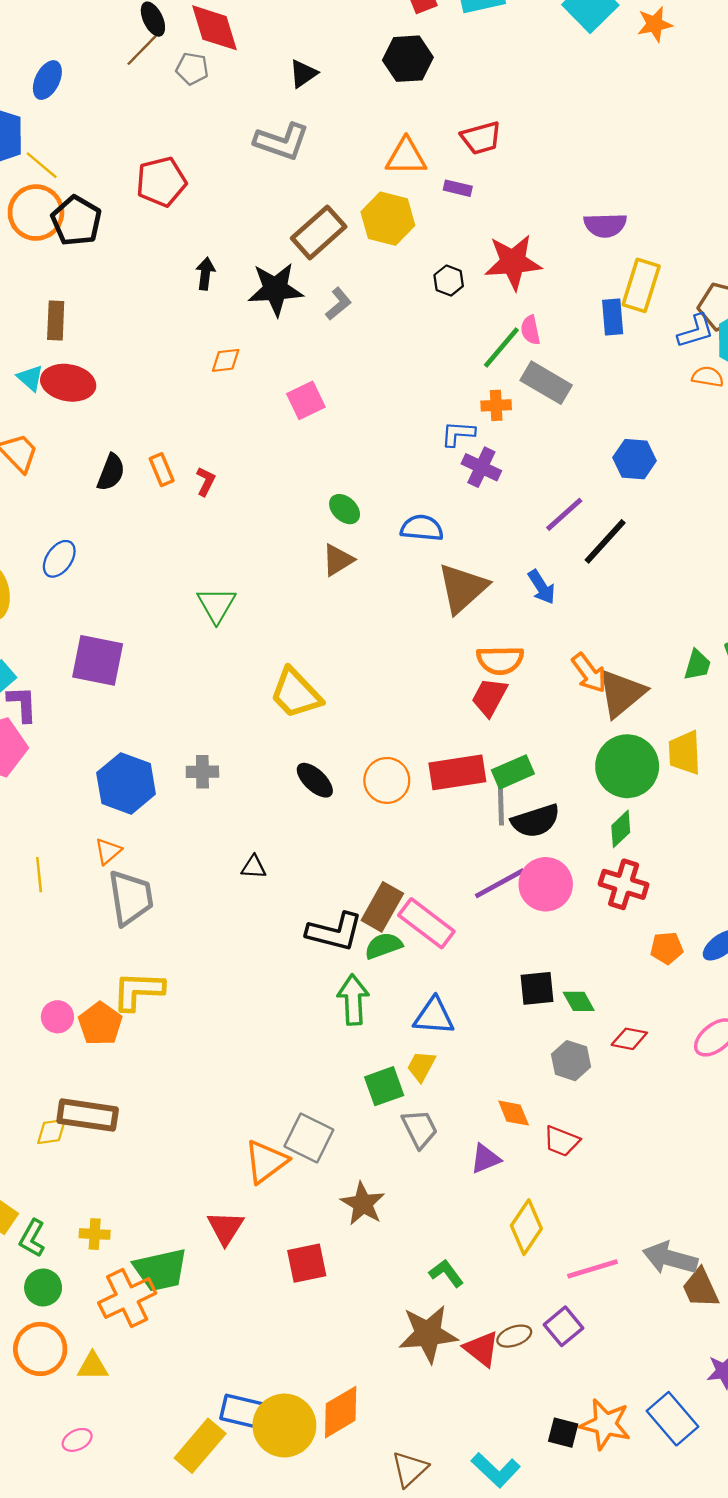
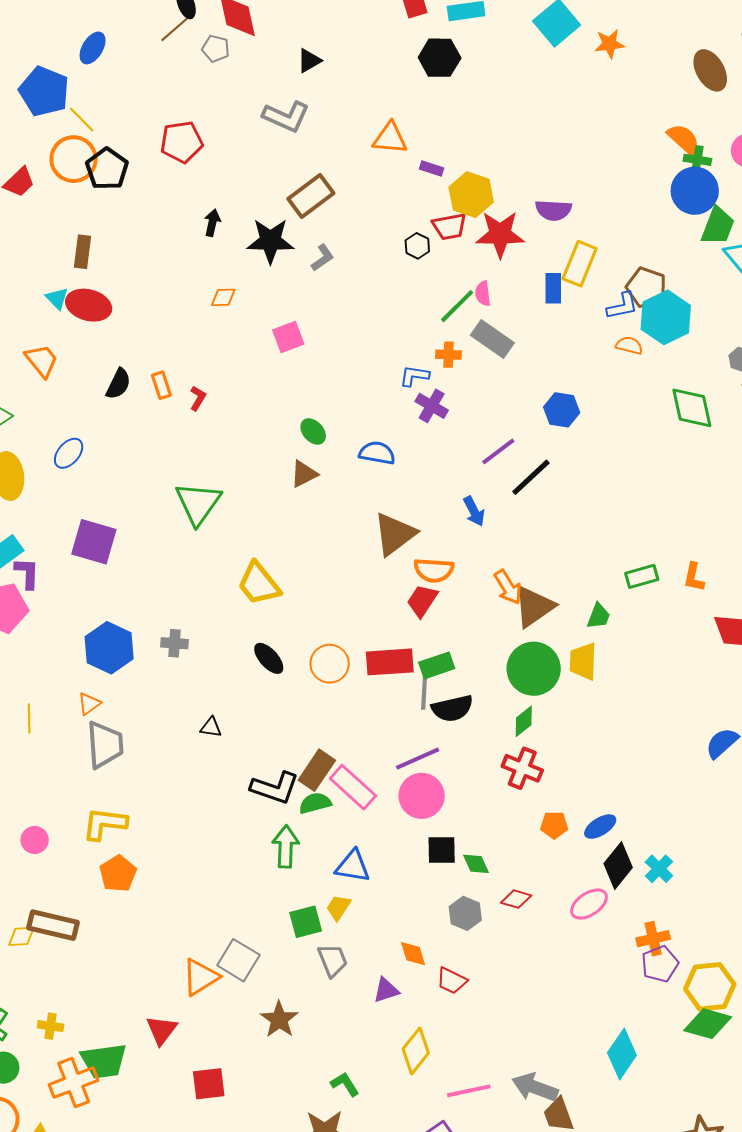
black hexagon: (408, 59) -> (440, 58), moved
red trapezoid: (481, 138) -> (449, 227), moved
yellow hexagon: (388, 219) -> (471, 195), moved
red star: (513, 262) -> (500, 234), moved
brown triangle: (463, 588) -> (395, 534), moved
green triangle: (216, 605) -> (198, 503), size x1.4
green trapezoid: (697, 665) -> (599, 616), moved
pink circle: (546, 884) -> (422, 796), moved
orange pentagon: (100, 1024) -> (118, 874), moved
red square: (307, 1263) -> (209, 1084), moved

